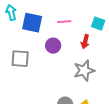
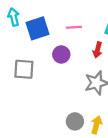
blue square: (32, 23) -> (37, 28), turned -30

